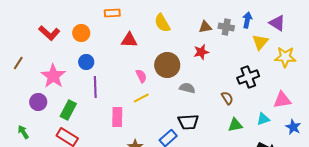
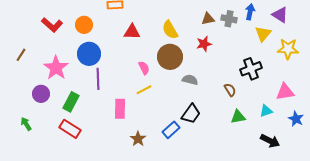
yellow semicircle: (162, 23) -> (170, 30), moved
blue circle: (86, 62) -> (89, 54), size x1.5
black trapezoid: (188, 122) -> (191, 114), turned -50

